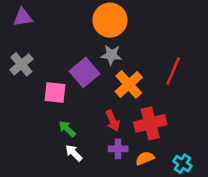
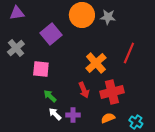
gray star: (111, 55) -> (108, 17), moved
purple square: (84, 72) -> (51, 34), moved
purple cross: (118, 149) -> (73, 115), moved

